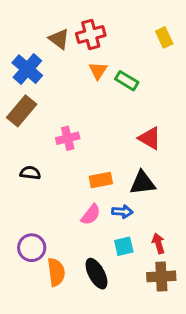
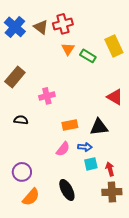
yellow rectangle: (164, 37) -> (114, 46), moved, size x1.5
blue cross: (27, 69) -> (15, 27), moved
red triangle: (150, 138) -> (115, 97), moved
cyan square: (124, 246) -> (91, 164), moved
orange semicircle: (56, 272) -> (31, 197), moved, turned 48

